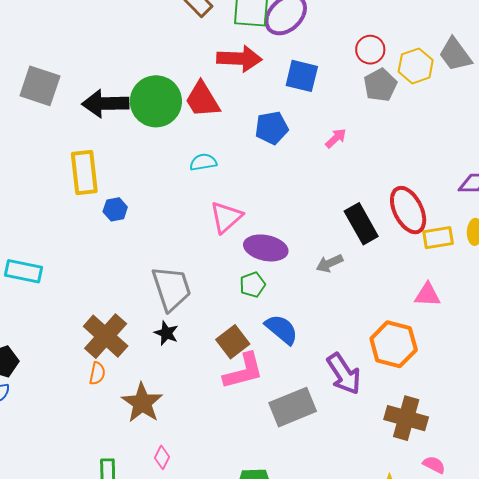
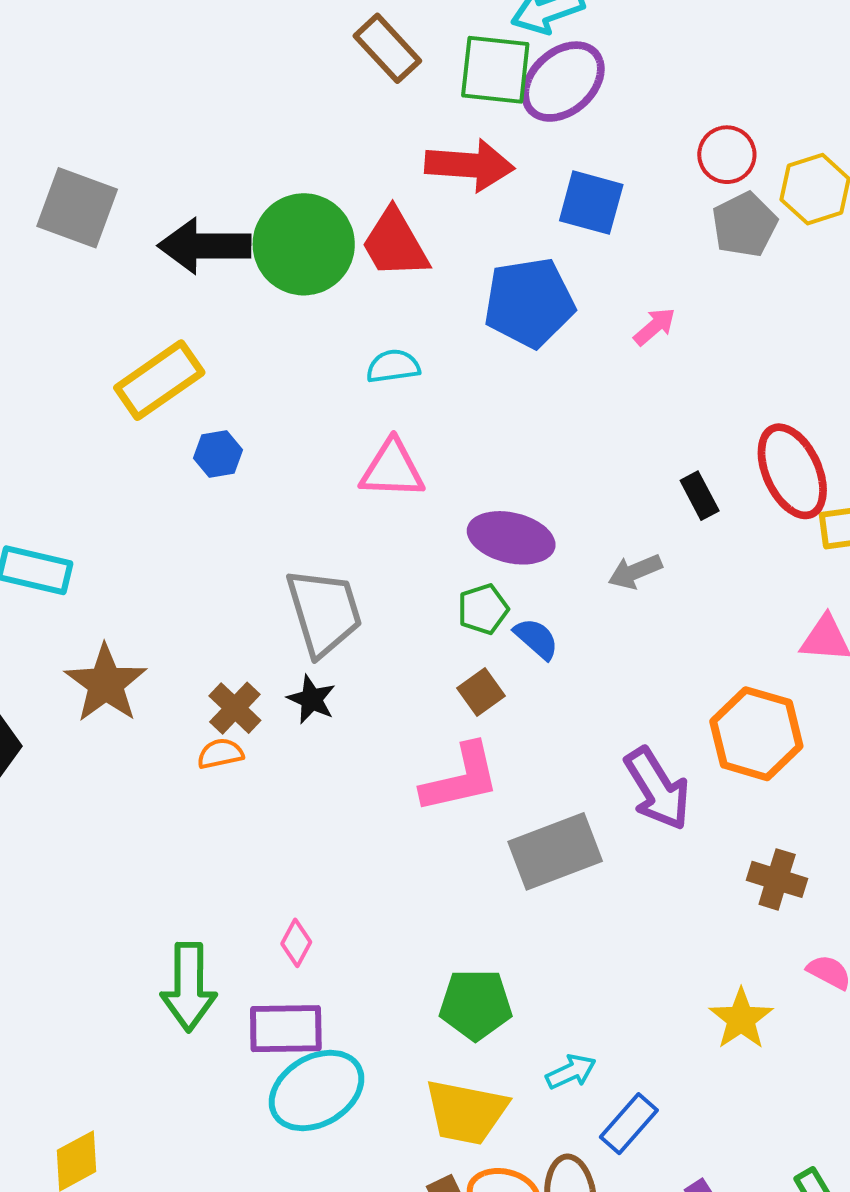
blue pentagon: (272, 128) -> (529, 303), size x1.4
yellow rectangle: (84, 173) -> (159, 380), turned 60
pink triangle: (226, 217) -> (392, 469), moved, turned 42
black rectangle: (361, 224) -> (700, 496), size x0.6
blue semicircle: (282, 329) -> (536, 639), moved, size x0.7
brown cross: (106, 336) -> (235, 708), moved, size x0.6
brown square: (233, 342) -> (481, 692), moved, size x0.7
orange semicircle: (97, 373) -> (220, 754), moved, turned -115
brown star: (142, 403) -> (106, 684), moved
brown cross: (406, 418) -> (777, 879), size x0.7

